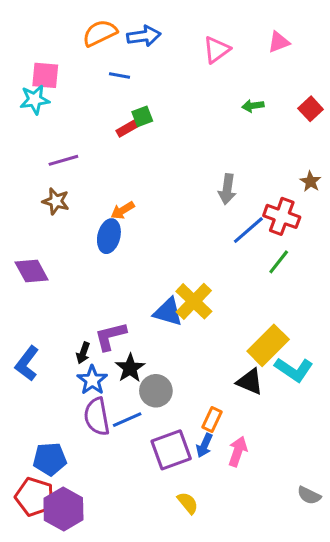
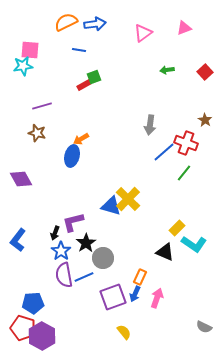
yellow rectangle: (268, 345) -> (177, 228), size x0.6

